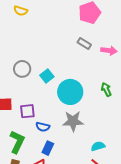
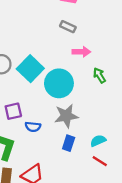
pink arrow: (109, 51) -> (81, 52), moved
cyan square: (47, 76) -> (30, 69), size x1.6
blue rectangle: (48, 148) -> (69, 143), moved

